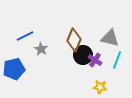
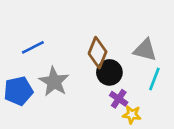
gray star: (41, 49) -> (54, 82), moved, size x1.6
purple cross: (95, 60) -> (119, 99), moved

